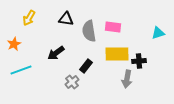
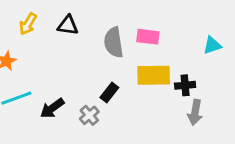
black triangle: (66, 19) -> (68, 25), moved
black arrow: (56, 53) -> (52, 108), moved
gray arrow: (127, 79) -> (195, 112), moved

